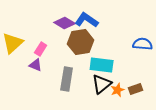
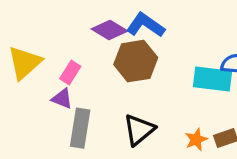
cyan rectangle: (102, 65) -> (213, 79), moved
gray rectangle: (67, 79) -> (80, 128), moved
black triangle: (102, 84) -> (139, 130), moved

